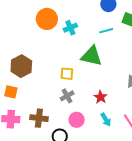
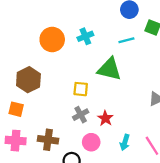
orange circle: (47, 19) -> (52, 40), moved
red star: (101, 97) -> (105, 118), moved
cyan arrow: (106, 120) -> (125, 142), turned 48

